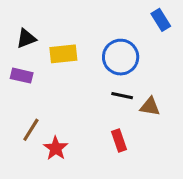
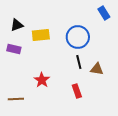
black line: (122, 96) -> (79, 62), turned 64
brown line: (31, 130) -> (16, 99), moved, turned 56
red star: (56, 148) -> (42, 80), moved

